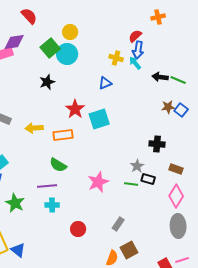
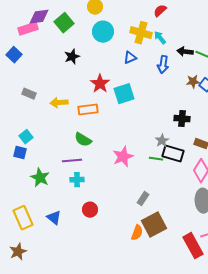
green square: (50, 48) -> (64, 23), moved
blue arrow: (138, 50) -> (163, 65), moved
cyan circle: (67, 54) -> (103, 32), moved
yellow cross: (116, 58) -> (141, 33), size x1.5
black rectangle: (148, 179) -> (173, 154), size x1.5
red circle: (78, 229) -> (90, 210), moved
blue triangle: (18, 250) -> (54, 218), moved
brown square: (129, 250) -> (154, 225), size x1.4

